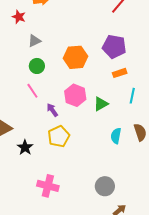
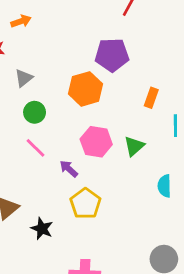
purple pentagon: (114, 47) -> (112, 55), moved
orange rectangle: (120, 73) -> (151, 98), turned -40

